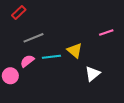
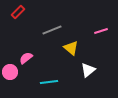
gray line: (34, 38) -> (52, 30), moved
cyan line: (51, 57) -> (49, 82), moved

